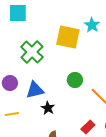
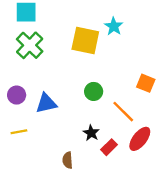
green cross: (32, 52) -> (30, 45), moved
black star: (48, 108) -> (91, 133), moved

